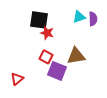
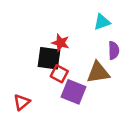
purple semicircle: (93, 19) -> (114, 50), moved
black square: (39, 20) -> (49, 58), moved

